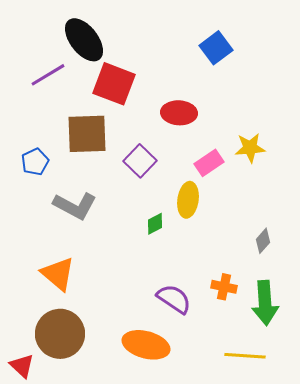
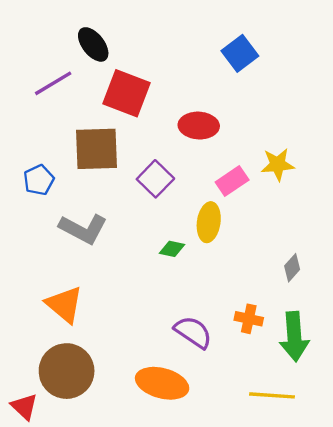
black ellipse: (84, 40) -> (93, 44), size x0.7
green diamond: (155, 224) -> (172, 249), turned 40

